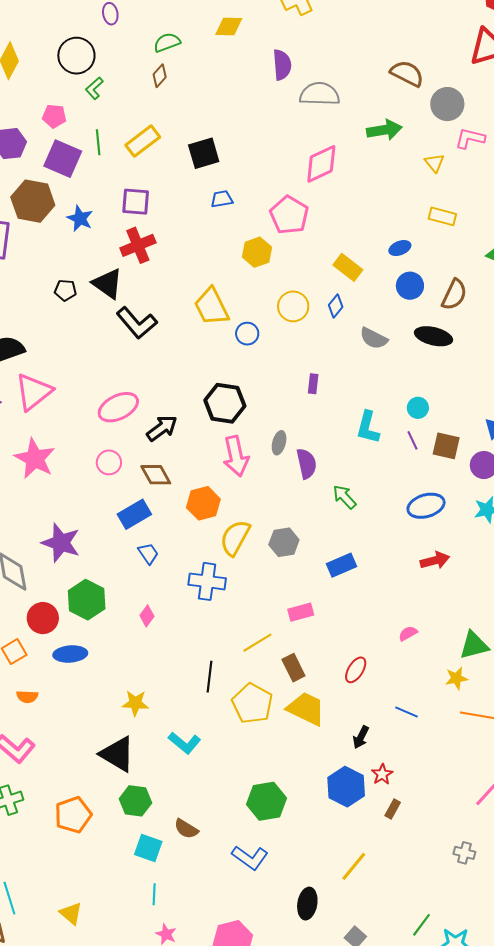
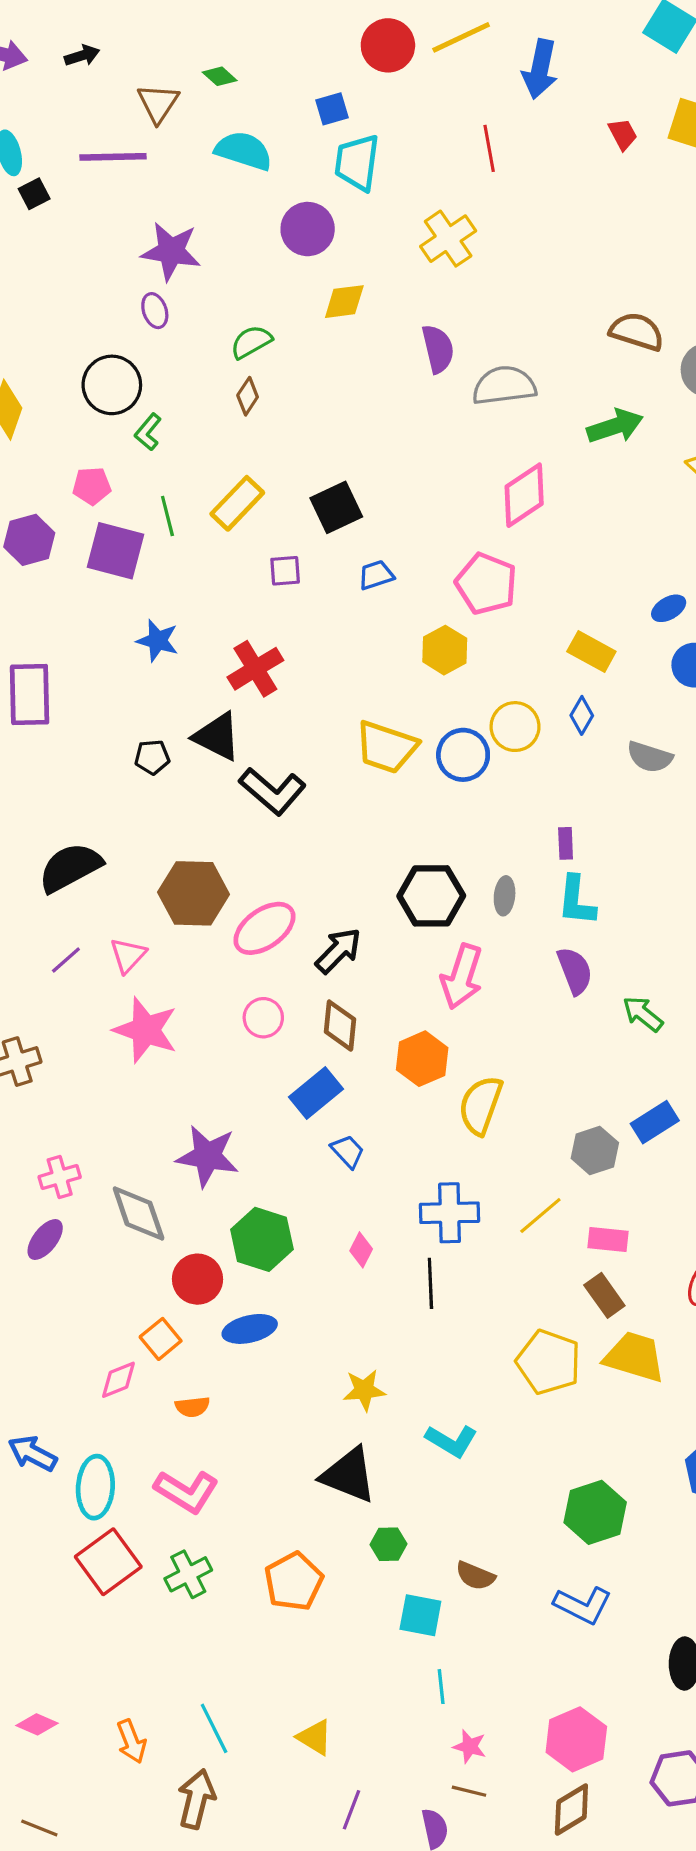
brown hexagon: (33, 201) -> (194, 893), moved
purple square: (136, 202) -> (285, 571), moved, size x0.7
yellow trapezoid: (211, 307) -> (386, 747), turned -36
blue circle: (247, 334) -> (463, 755), moved, size x1.4
pink triangle: (34, 392) -> (128, 955), moved, size x0.6
cyan L-shape: (368, 427) -> (576, 901), moved
gray ellipse: (279, 443) -> (505, 896), moved
pink arrow: (236, 456) -> (462, 977), turned 39
brown diamond: (156, 475) -> (340, 1026), turned 44
gray hexagon: (284, 542) -> (595, 1150), moved
blue cross: (207, 581) -> (450, 1213), moved
pink rectangle: (301, 612) -> (608, 1239), moved, turned 30
yellow line: (257, 643) -> (540, 1216), moved
black line: (210, 677) -> (430, 1283), moved
green hexagon: (135, 801) -> (388, 1544), size x0.7

